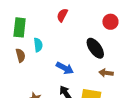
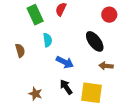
green rectangle: (20, 27) -> (35, 15), moved, turned -30
cyan semicircle: (38, 45) -> (48, 40), moved

